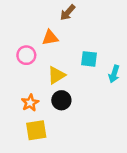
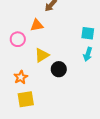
cyan square: (89, 59) -> (88, 33), moved
black circle: (61, 100) -> (59, 69), moved

